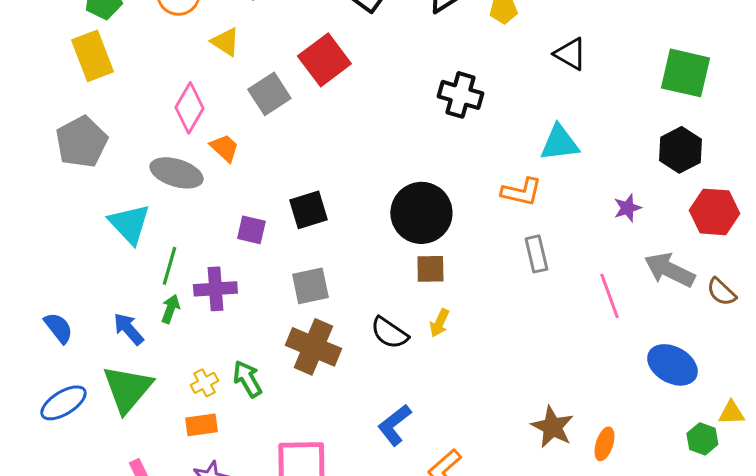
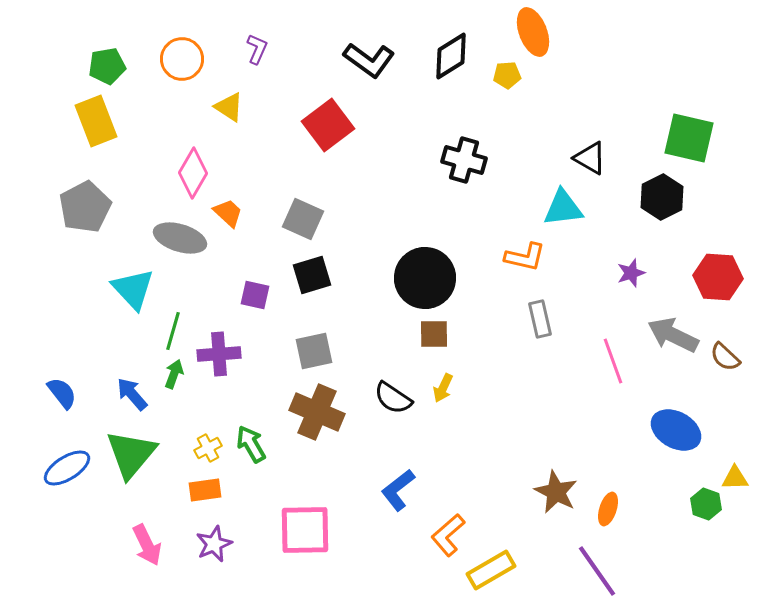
black triangle: (570, 54) -> (590, 158), moved
gray square: (269, 94) -> (303, 219), moved, turned -33
black hexagon: (680, 150) -> (662, 197), moved

